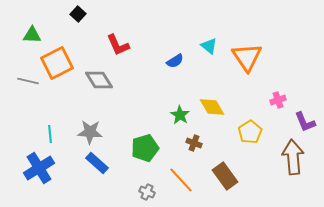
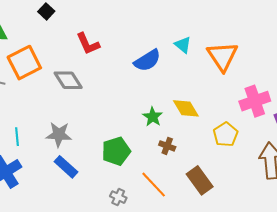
blue semicircle: (175, 61) -> (147, 60), size x1.5
pink cross: (278, 100) -> (255, 101), size x1.8

